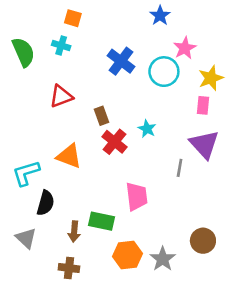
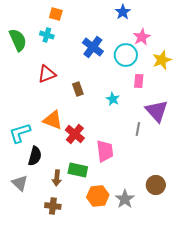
pink rectangle: (203, 105) -> (139, 81), moved
red cross: (114, 142) -> (75, 134), moved

